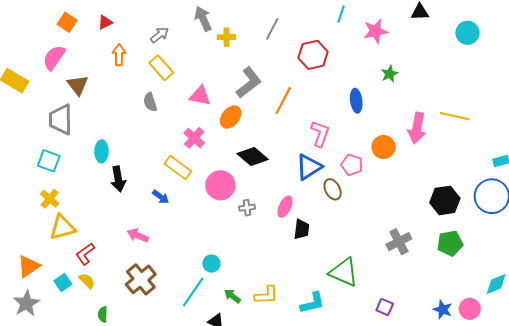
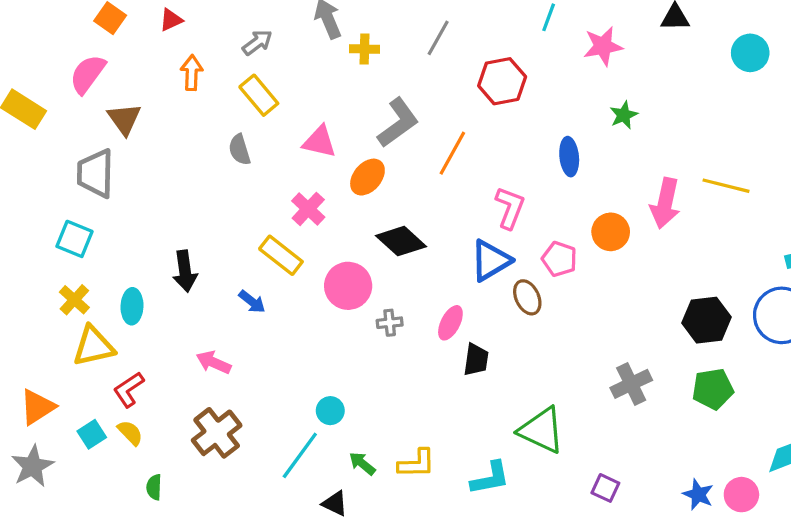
cyan ellipse: (101, 151) -> (132, 306), moved

